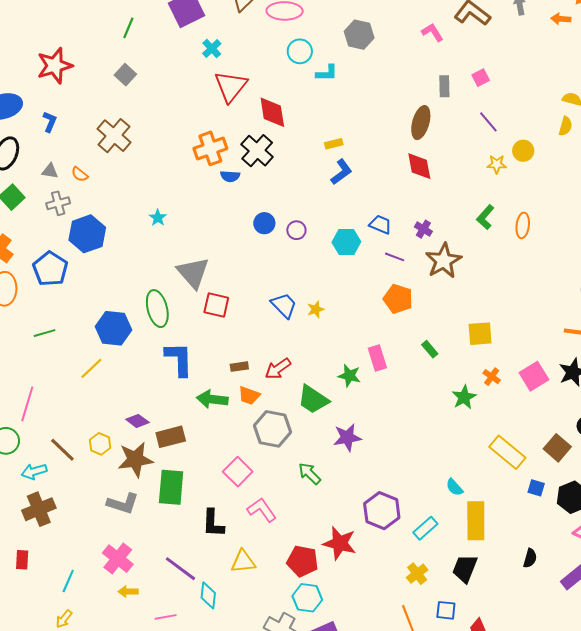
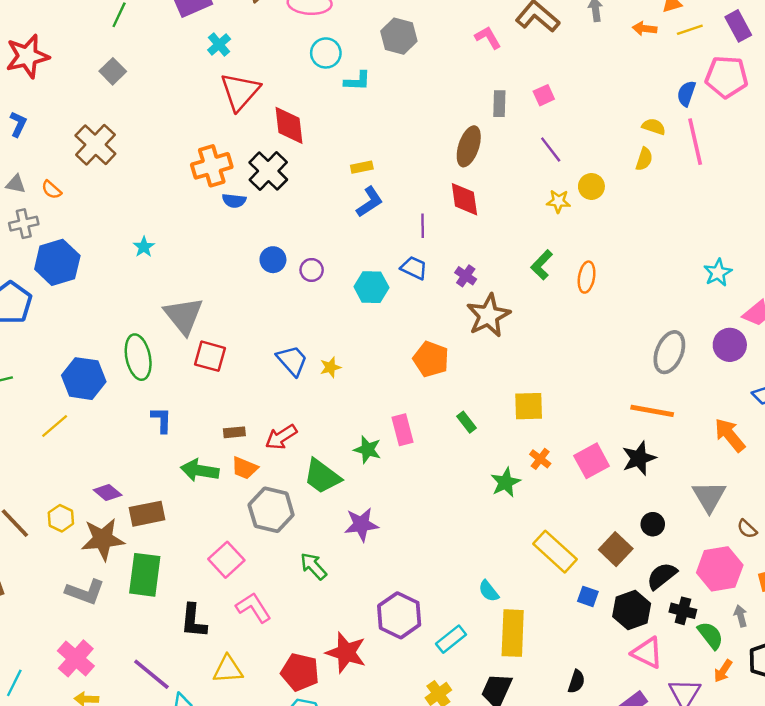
purple line: (395, 257) -> (423, 226), moved, turned 66
blue L-shape: (179, 359) -> (161, 420), size x0.6

